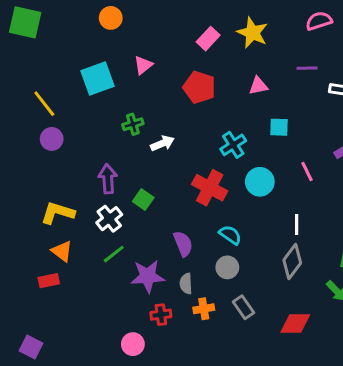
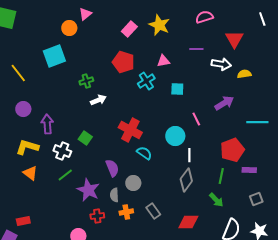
orange circle: (111, 18) -> (69, 28), moved
pink triangle: (143, 65) -> (85, 14), moved
green cross: (133, 124) -> (86, 81), moved
purple circle: (52, 139) -> (23, 109), moved
cyan cross: (233, 145) -> (146, 81), moved
purple arrow: (108, 179) -> (47, 124), moved
cyan circle: (260, 182) -> (175, 136), moved
white cross: (109, 219) -> (62, 151), turned -30
cyan semicircle: (230, 235) -> (144, 153), moved
gray circle: (227, 267) -> (133, 183), moved
purple star: (148, 276) -> (88, 190), turned 30
red rectangle: (49, 281) -> (23, 221), moved

